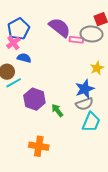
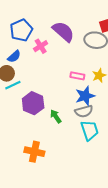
pink rectangle: (76, 40) -> (77, 76), moved
pink cross: (13, 43) -> (41, 46), moved
blue semicircle: (24, 58) -> (14, 56), moved, turned 120
cyan trapezoid: (91, 122) -> (90, 130), turned -45

